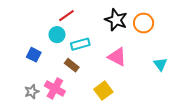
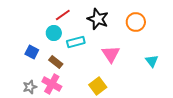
black star: (116, 20) -> (98, 19), moved
pink triangle: (117, 57) -> (111, 54), turned 30
brown rectangle: (72, 65) -> (56, 62), moved

